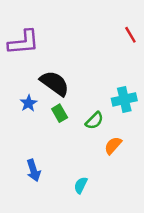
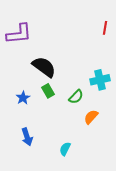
red line: (130, 35) -> (105, 28), turned 40
blue star: (28, 103) -> (23, 98), moved

